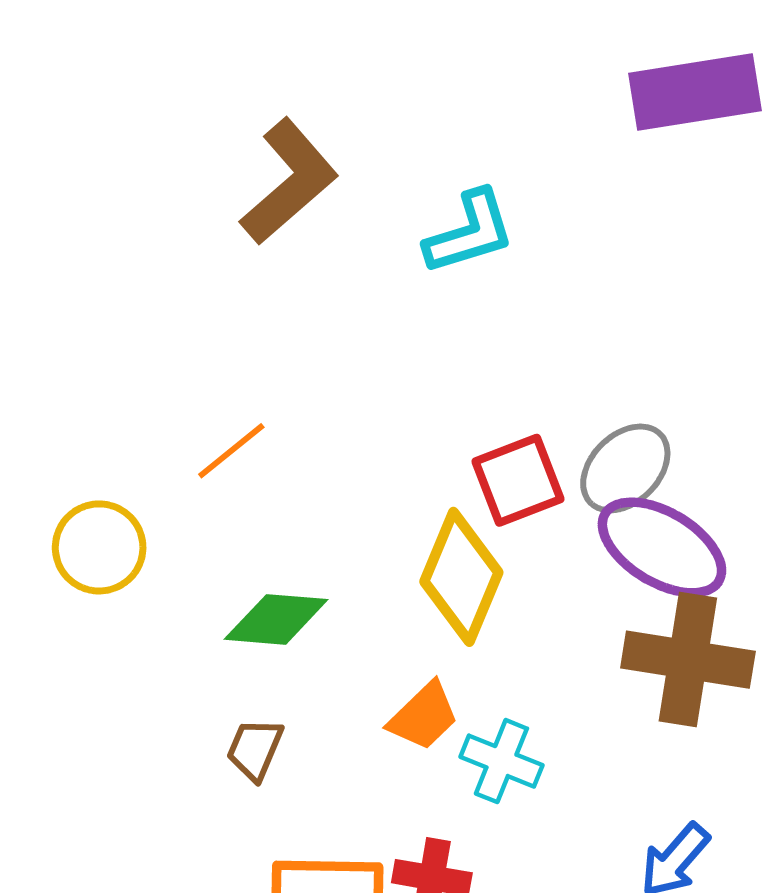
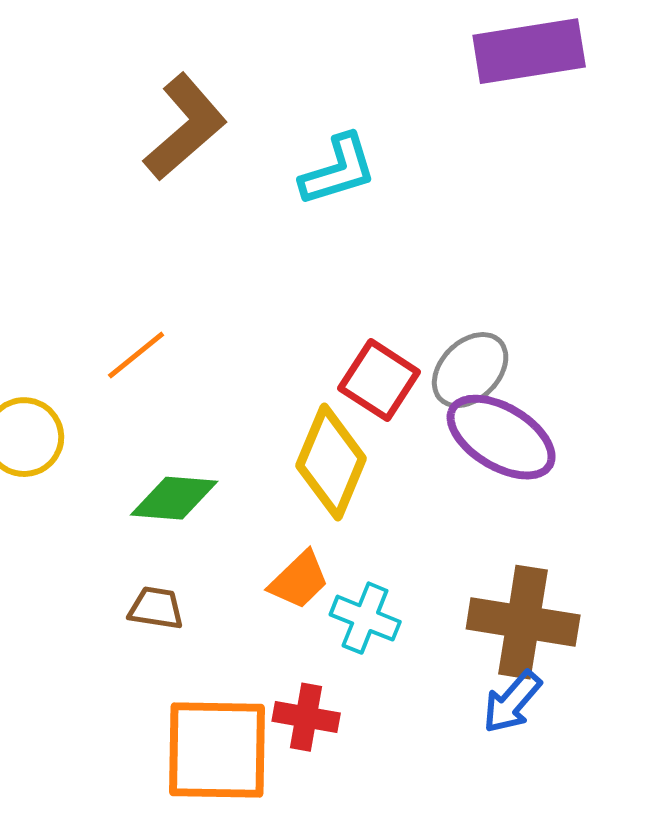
red square: (518, 480) -> (379, 380), turned -36
brown cross: (688, 660) -> (523, 622), moved
brown trapezoid: (255, 749) -> (156, 608), turned 76

